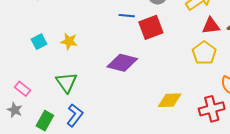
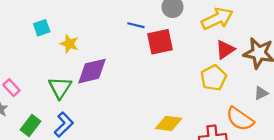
red triangle: (211, 26) -> (225, 50), turned -36
cyan square: (39, 42) -> (42, 28), moved
purple diamond: (122, 63) -> (92, 71), moved, turned -36

